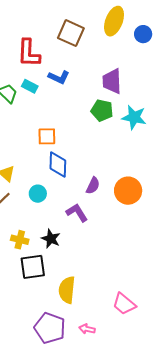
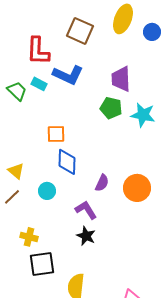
blue L-shape: (59, 77) -> (68, 75), size x1.4
black star: (51, 239) -> (86, 236), moved

